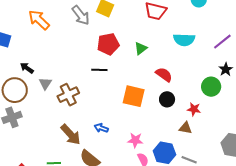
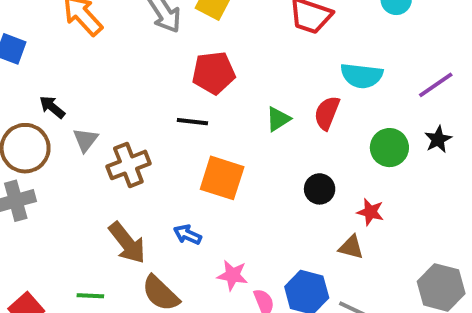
green triangle: (141, 48) -> (278, 119), moved
red semicircle: (164, 75) -> (327, 113), moved, turned -108
green circle: (211, 87) -> (389, 148), moved
orange square: (134, 96) -> (222, 178), moved
pink star: (135, 140) -> (233, 275), moved

